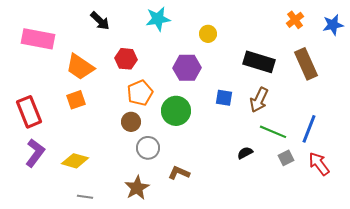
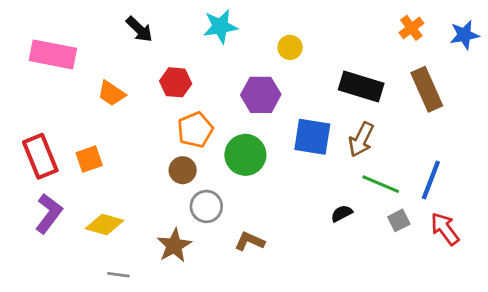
orange trapezoid: (80, 67) -> (111, 93), size x0.7
blue square: (224, 98) -> (312, 137), size x1.6
orange square: (76, 100) -> (89, 159), moved
brown star: (137, 188) -> (174, 246), moved

